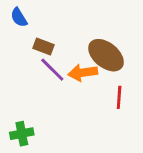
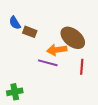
blue semicircle: (19, 17) -> (15, 23), moved
purple line: (52, 70) -> (48, 63), moved, turned -30

